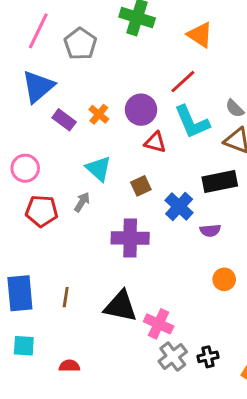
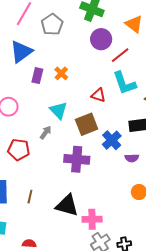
purple circle: (141, 110) -> (101, 39), moved
purple rectangle: (64, 120) -> (37, 76), turned 63
brown square: (141, 186) -> (87, 124), size x1.6
red pentagon: (42, 211) -> (19, 150), moved
pink cross: (159, 324) -> (92, 219), turned -30

